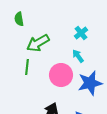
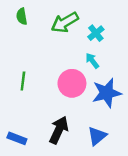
green arrow: (38, 43) -> (65, 22), moved
green line: (27, 67) -> (23, 81), moved

